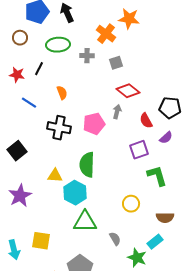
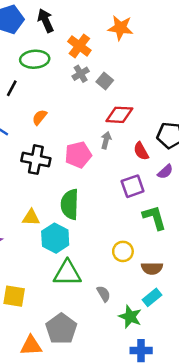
orange cross: (106, 34) -> (79, 46), moved
gray cross: (87, 56) -> (81, 74), moved, turned -32
gray square: (116, 63) -> (105, 81), turned -32
red diamond: (128, 91) -> (119, 115), turned -35
orange semicircle: (62, 93) -> (40, 117), turned -120
brown semicircle: (165, 218) -> (152, 268), moved

